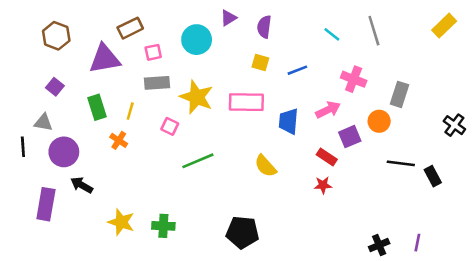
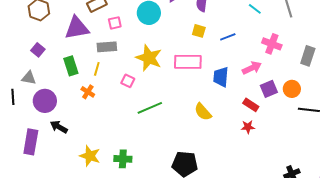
gray rectangle: (157, 83) -> (107, 47), moved
orange circle: (379, 121) -> (292, 89), moved

